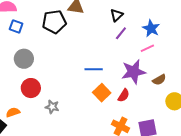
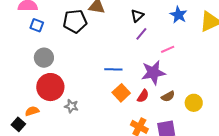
blue star: (151, 28) -> (178, 15), moved
brown semicircle: (159, 80) -> (168, 96), moved
red circle: (31, 88) -> (50, 87), size x1.4

